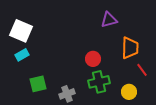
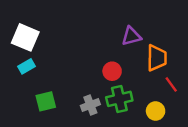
purple triangle: (109, 20) -> (131, 36), moved
gray cross: (67, 94) -> (90, 105), moved

